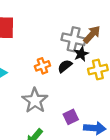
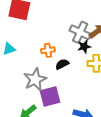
black semicircle: (65, 66) -> (62, 64), moved
purple square: (71, 117) -> (50, 96), moved, size x1.5

